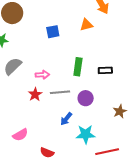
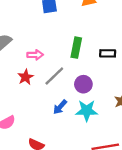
gray line: (60, 92) -> (54, 76), turned -42
cyan star: (86, 134) -> (87, 111), moved

